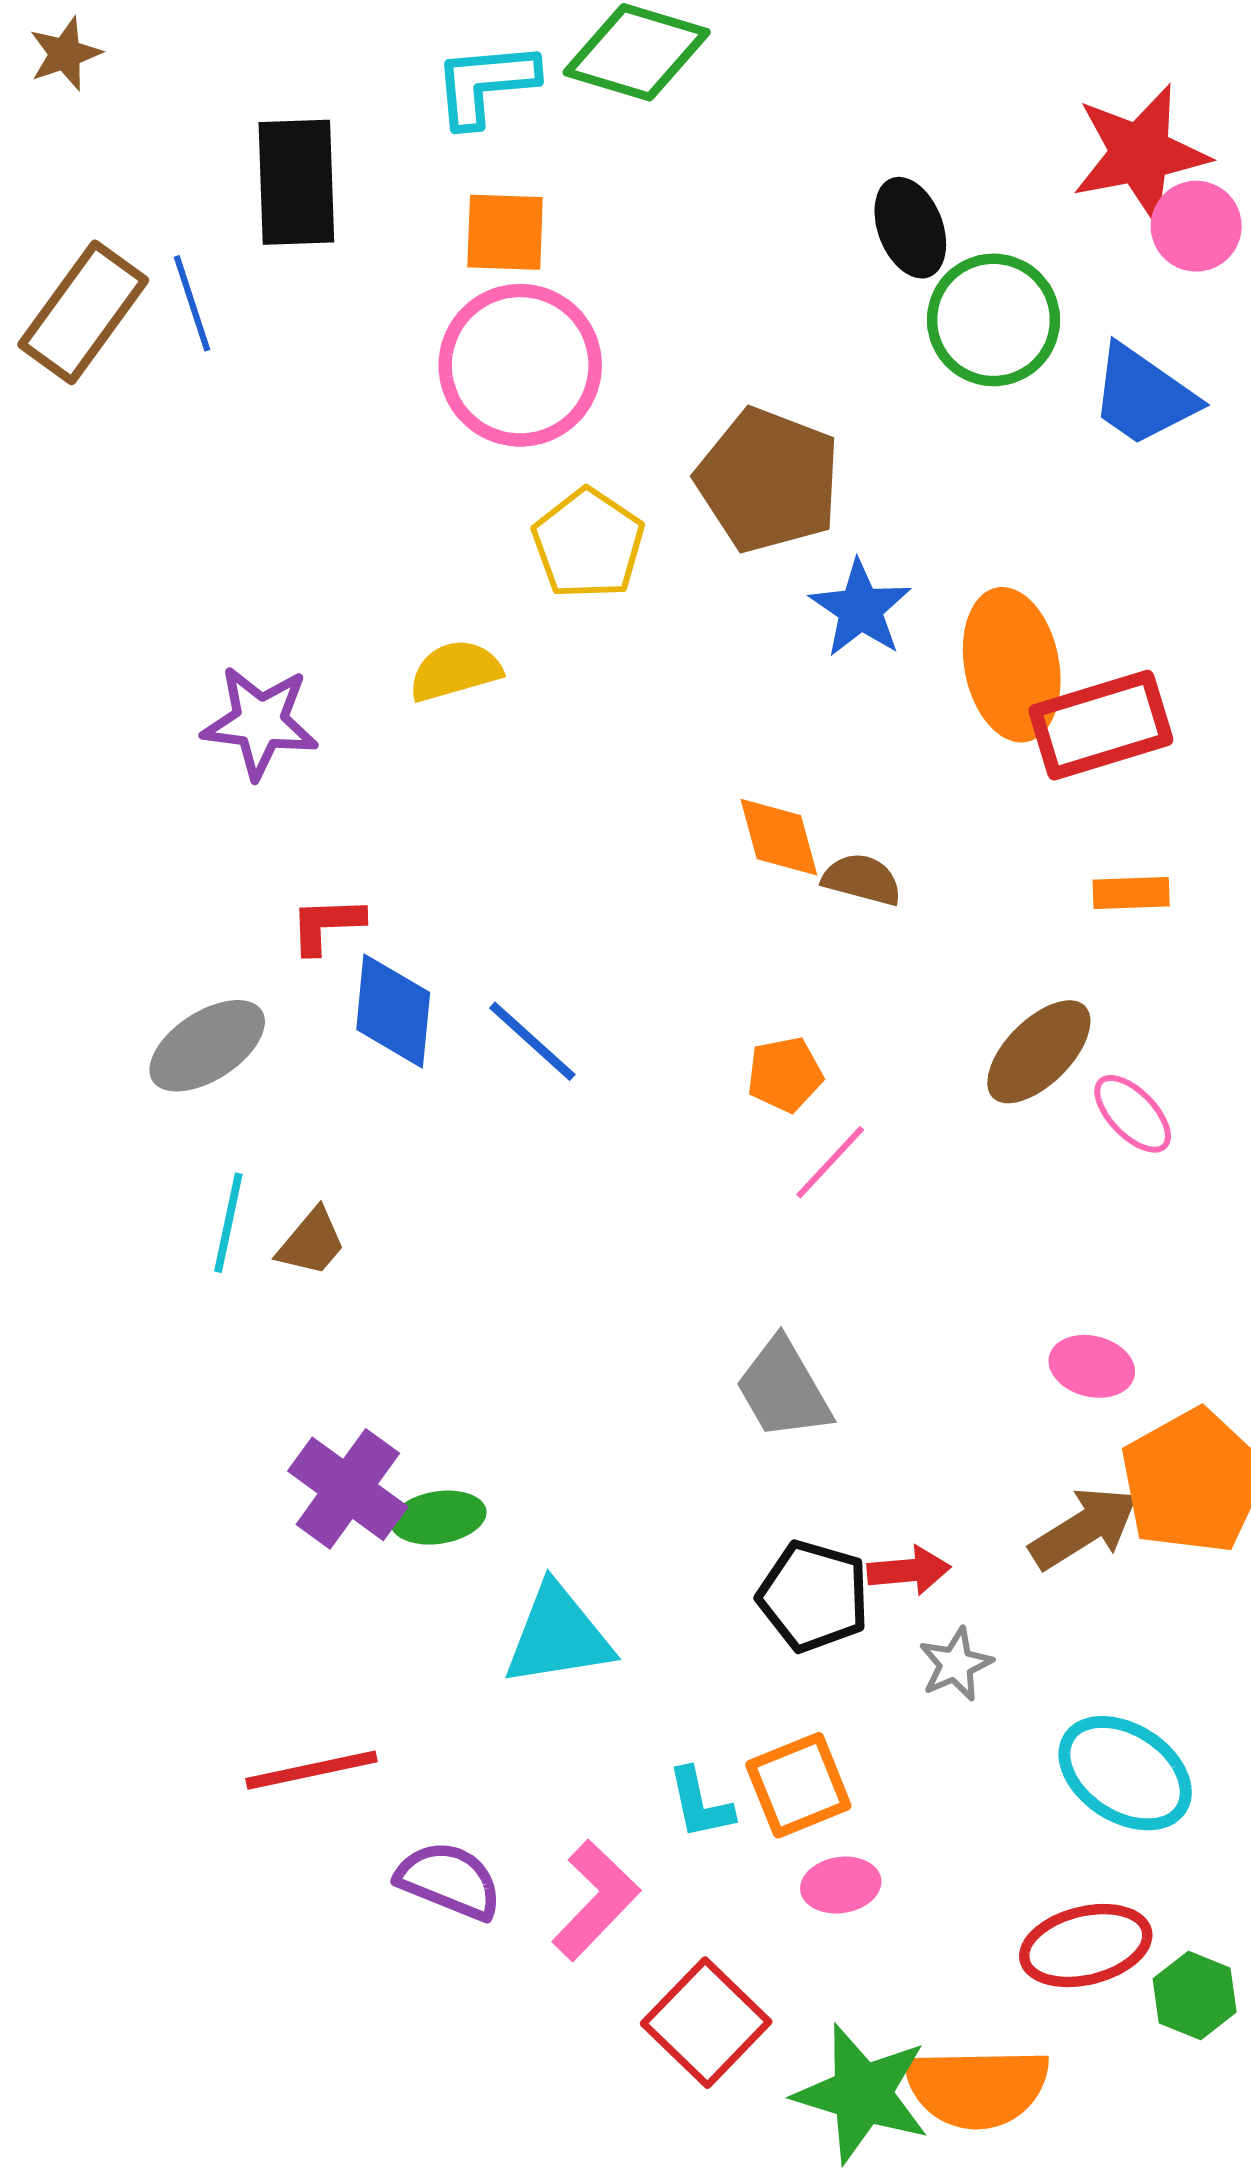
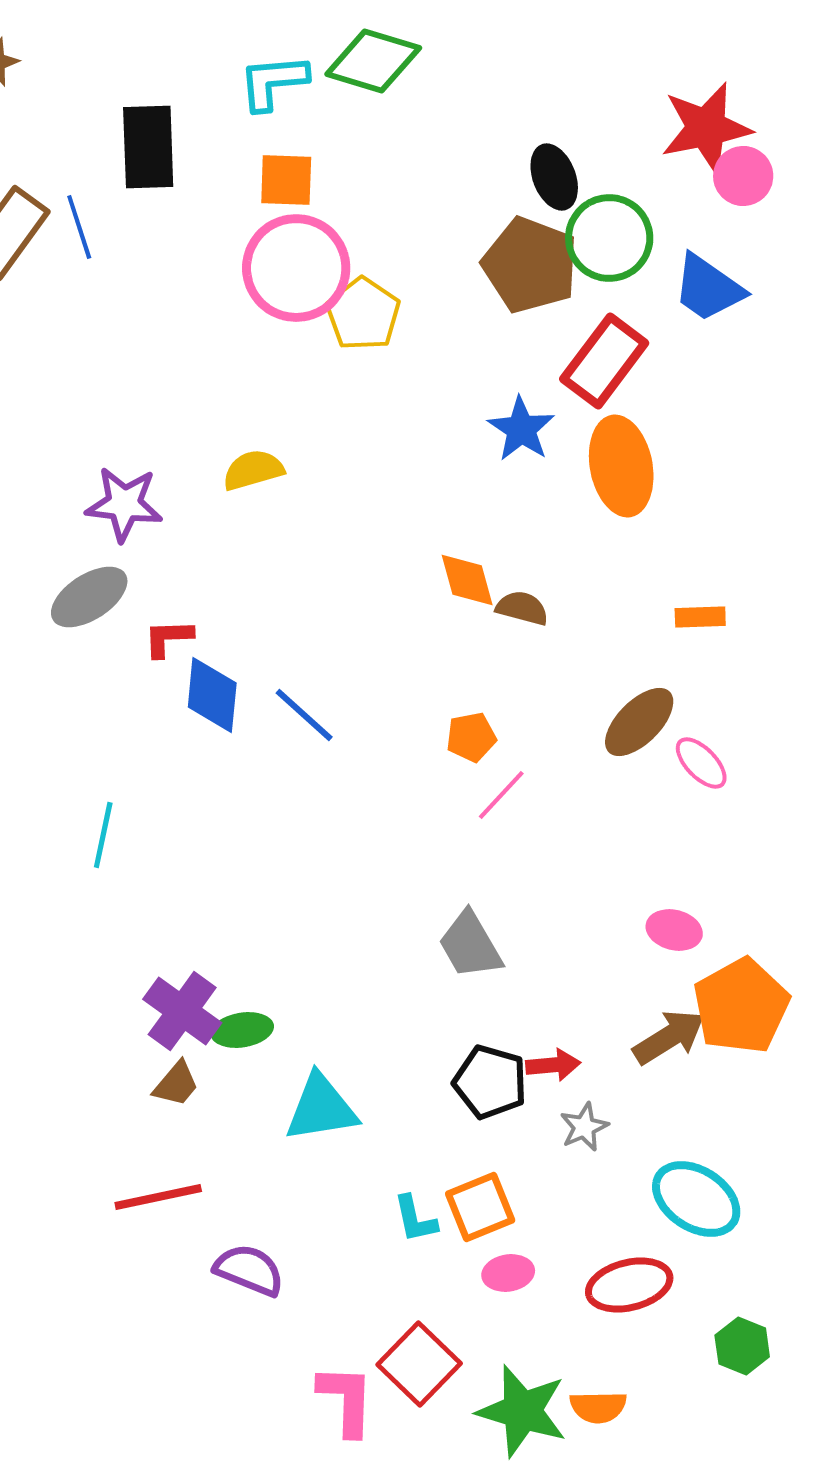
brown pentagon: (768, 480) -> (530, 265), moved
yellow pentagon: (588, 544) -> (363, 314), moved
red rectangle: (1101, 725) -> (604, 361), moved, turned -36
gray ellipse: (207, 1046) -> (89, 597), moved
brown trapezoid: (312, 1242) -> (176, 1084), moved
pink L-shape: (596, 1900) -> (346, 1400), moved, turned -42
red ellipse: (1086, 1946) -> (629, 1285), moved
orange semicircle: (977, 2088) -> (598, 1407), size x0.6

